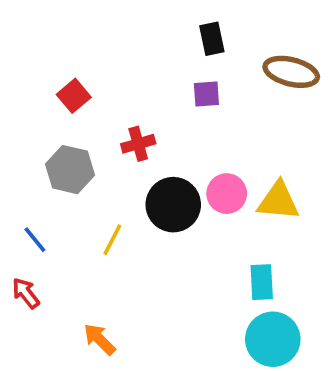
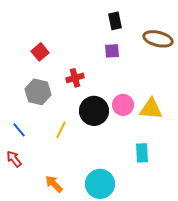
cyan circle: (273, 339) -> (100, 184), moved

